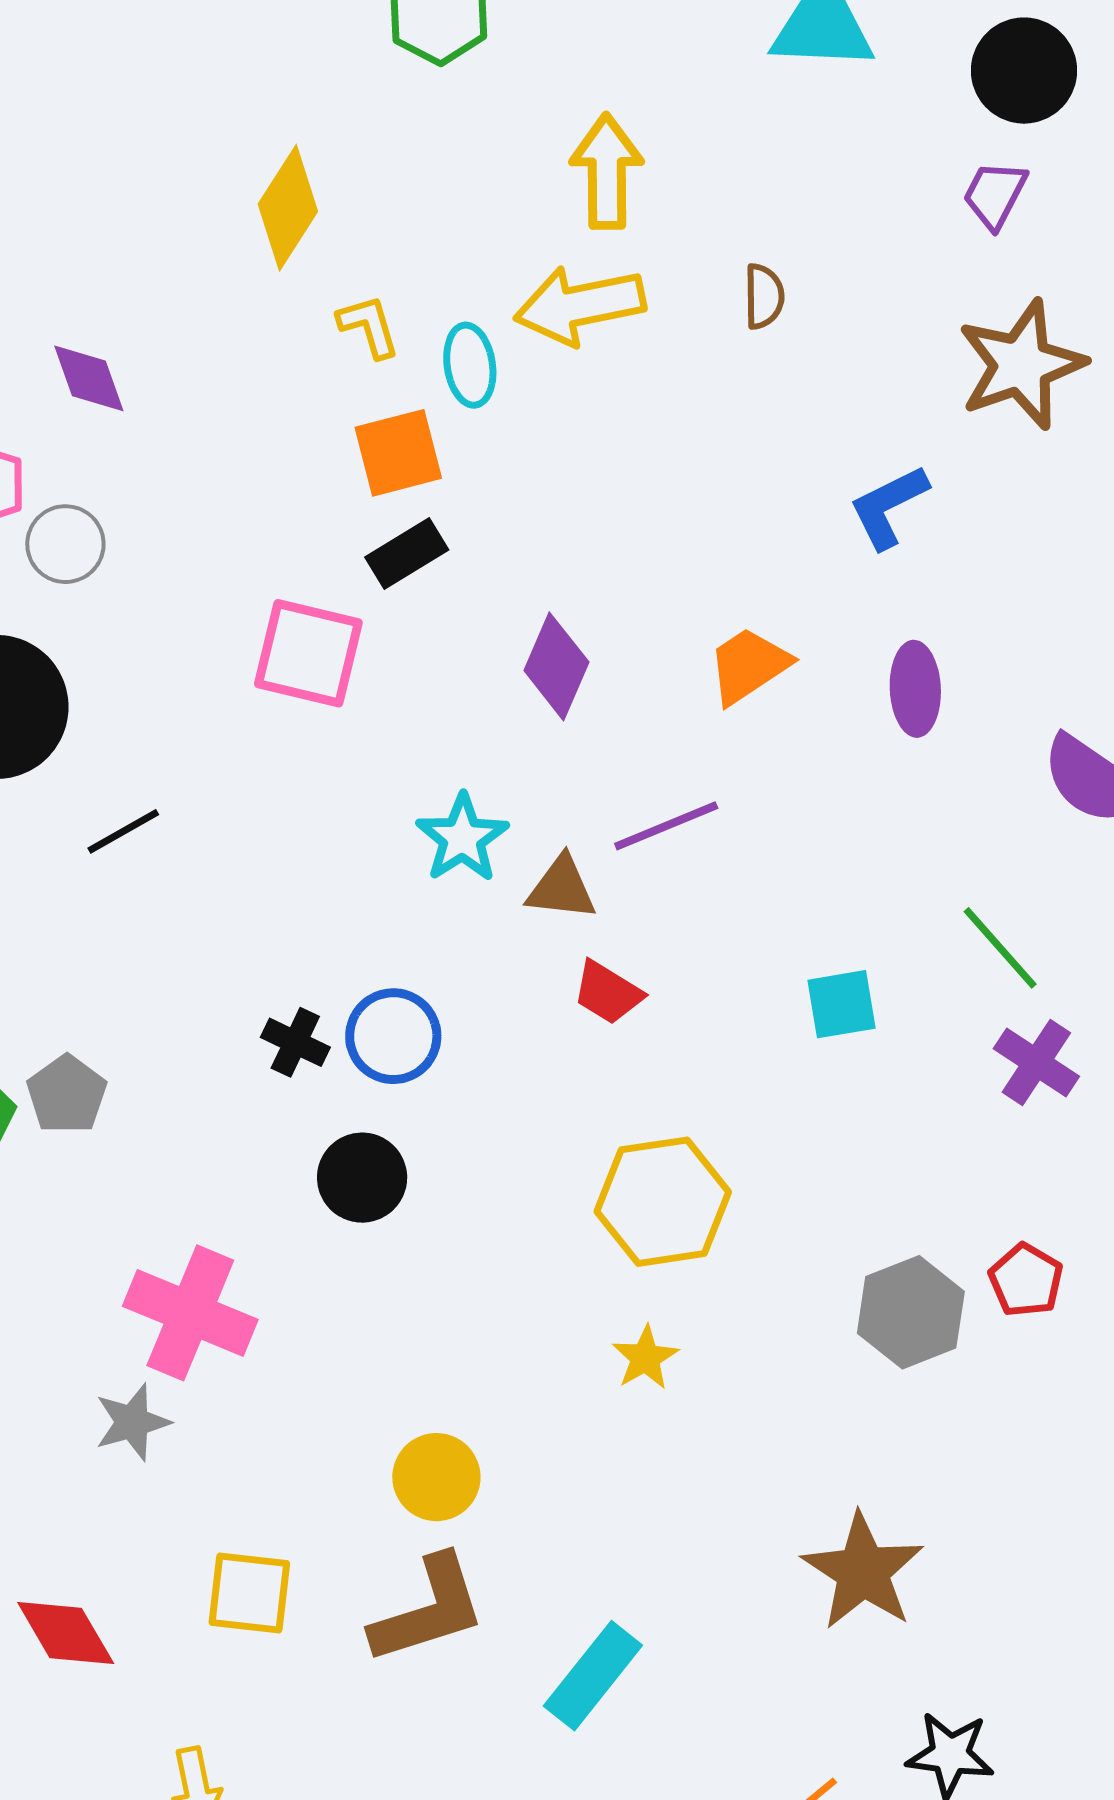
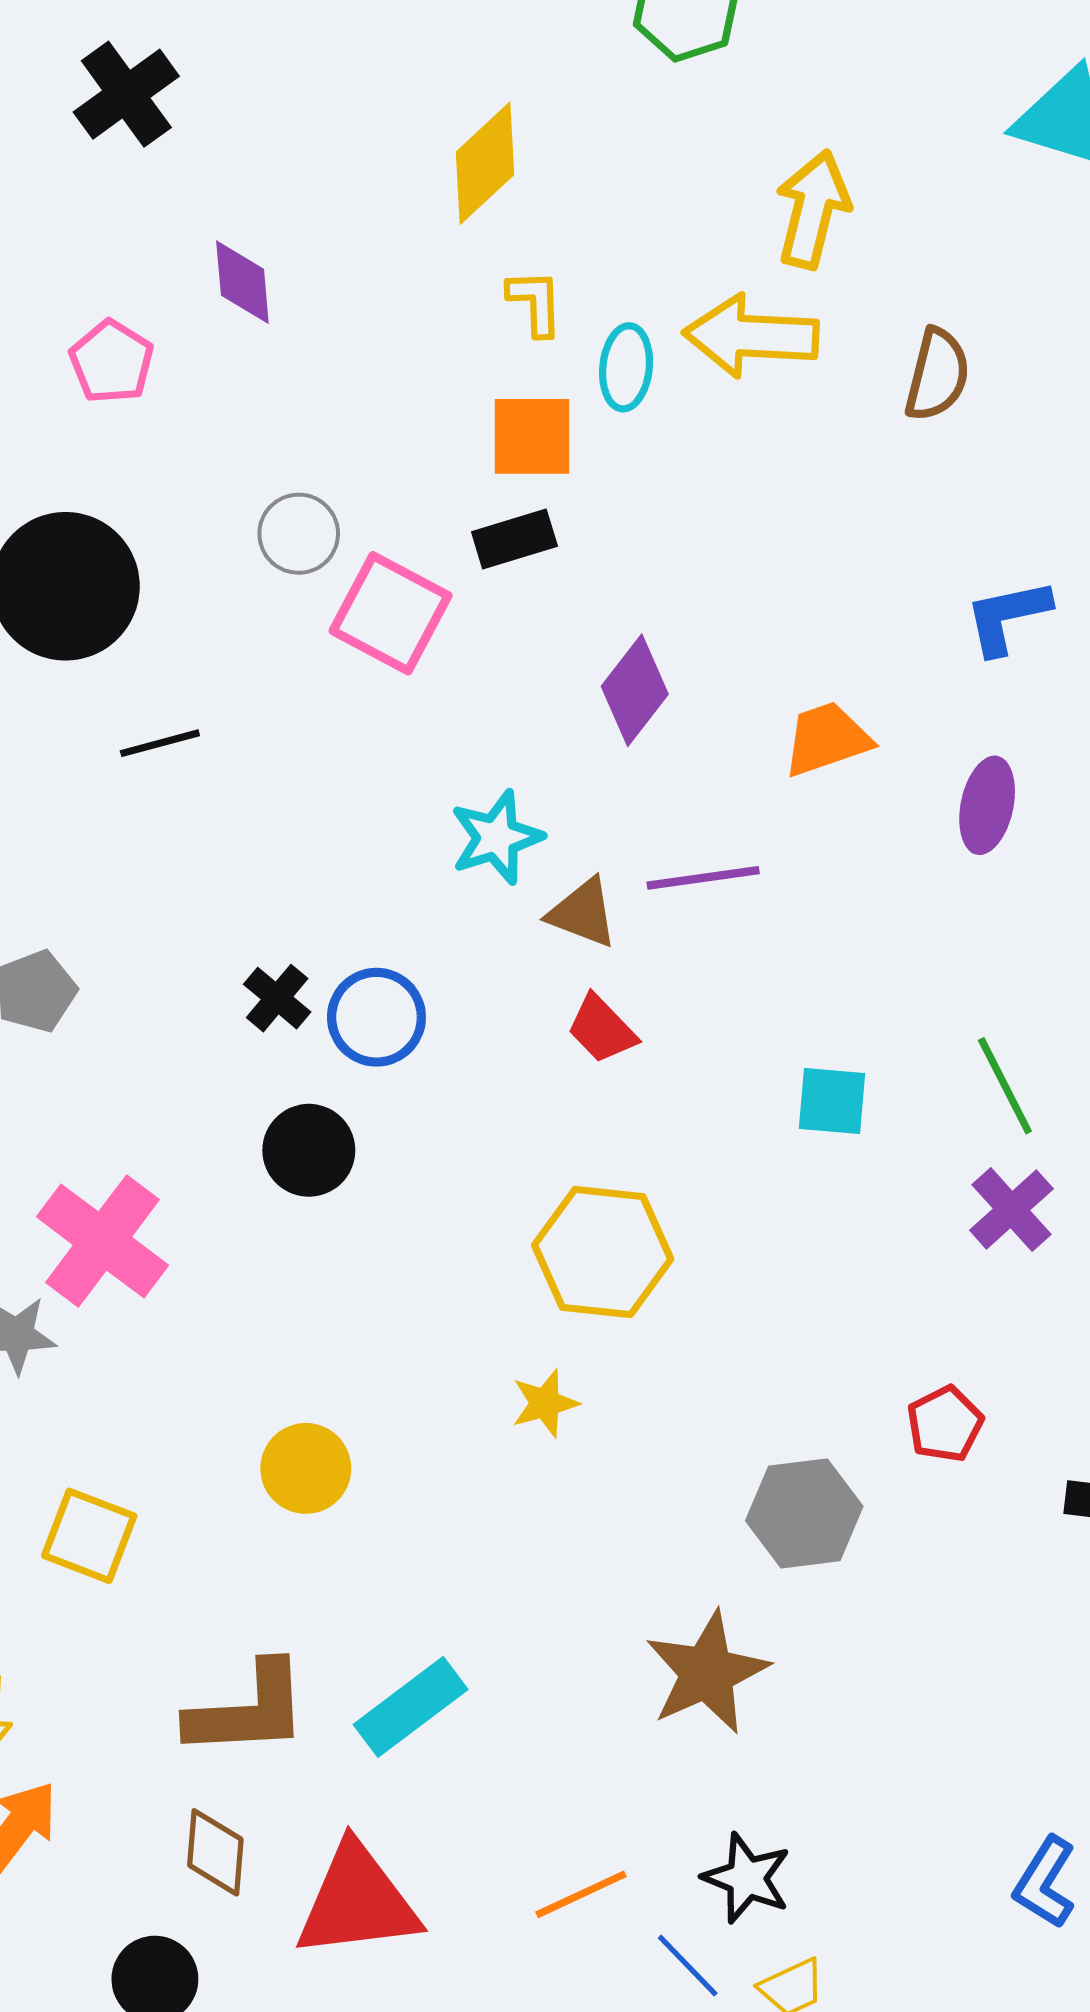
brown semicircle: (764, 296) -> (937, 375), size x1.4
gray circle: (65, 544) -> (299, 534), moved
gray hexagon: (911, 1312) -> (804, 1513), moved
brown L-shape: (428, 1610) -> (248, 1710), moved

